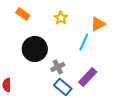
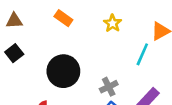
black circle: (35, 49) -> (63, 71), moved

